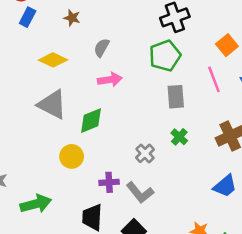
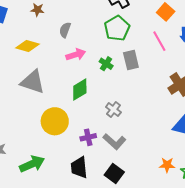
green diamond: (91, 121) -> (80, 90), moved
green cross: (179, 137) -> (106, 64), moved
yellow circle: (72, 156) -> (55, 121), size x1.4

